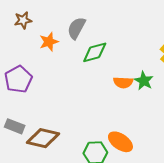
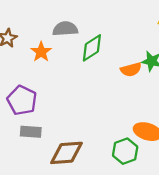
gray semicircle: (76, 28) -> (65, 29), turned 75
gray rectangle: (15, 126) -> (31, 132), moved

